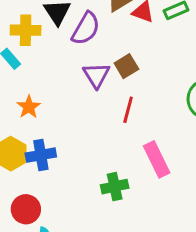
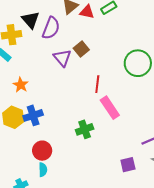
red line: (128, 110) -> (97, 84), moved
red circle: (26, 209) -> (42, 151), moved

